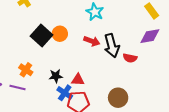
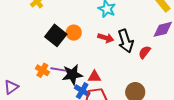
red semicircle: (130, 58) -> (145, 52), turned 120
black star: (56, 76) -> (72, 75), size x1.5
purple line: (17, 87) -> (58, 69), moved

